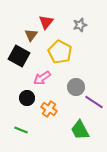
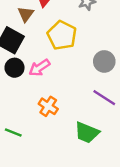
gray circle: (76, 87) -> (104, 61), moved
black circle: (27, 98) -> (15, 68), moved
green trapezoid: (80, 130) -> (87, 133), turned -40

